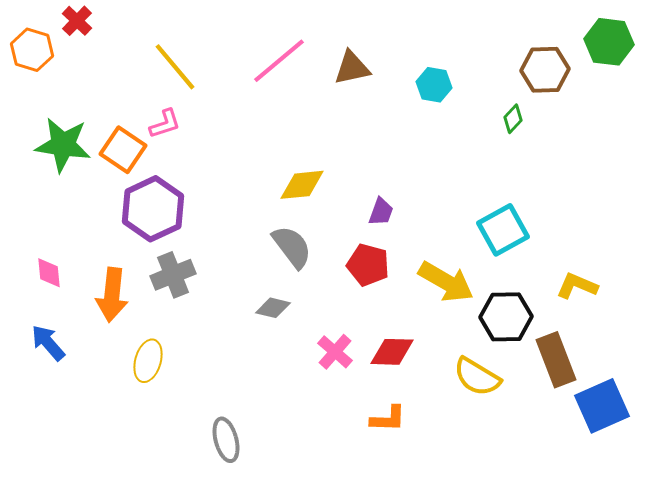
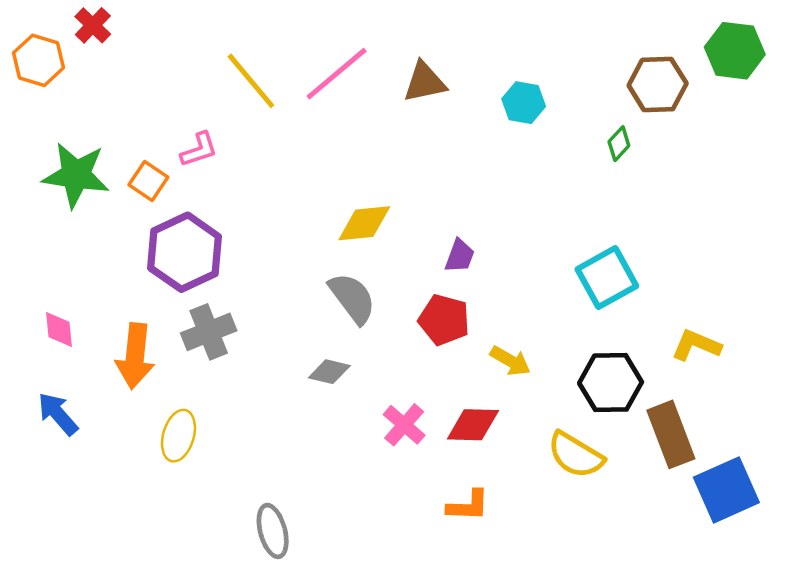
yellow line: (175, 67) -> (251, 81), moved
orange square: (123, 150) -> (148, 181), size x0.7
yellow arrow: (446, 282) -> (510, 361), moved, size x0.6

